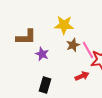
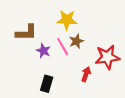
pink line: (88, 50) -> (63, 46), moved
red arrow: (82, 76) -> (86, 74), turned -48

